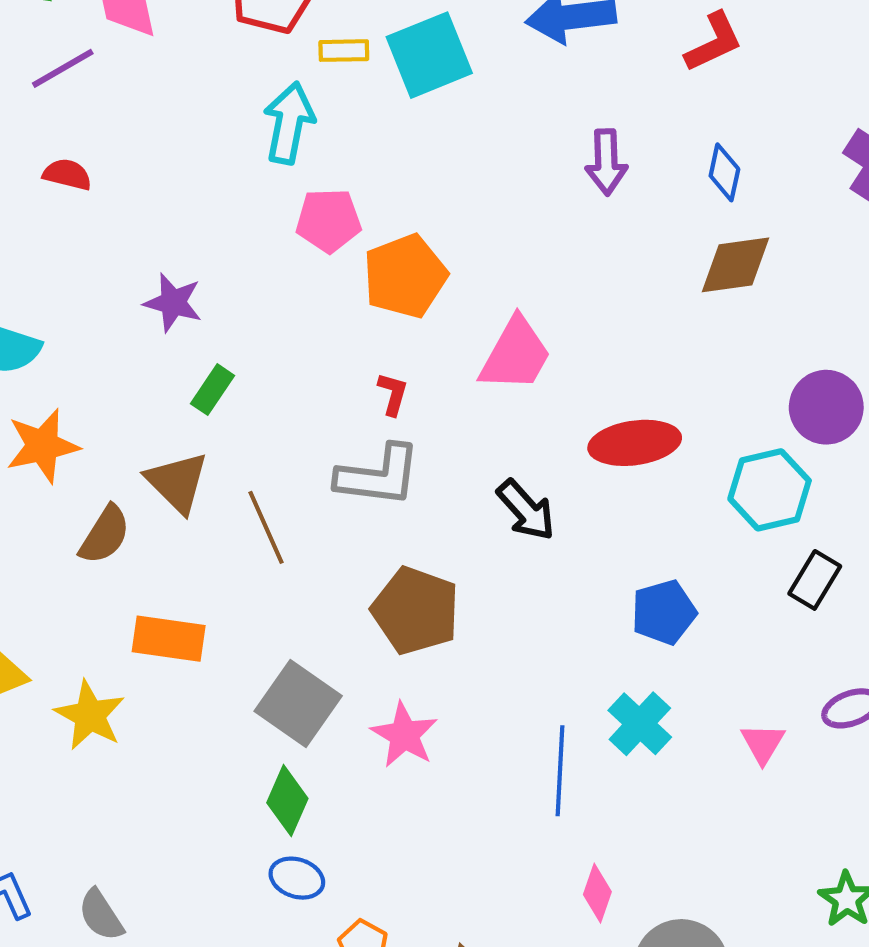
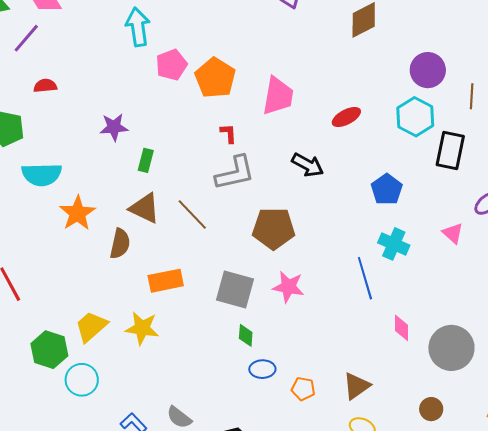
red ellipse: (635, 443) -> (346, 117), size x0.7
black rectangle: (815, 580) -> (450, 150), size x1.4
green diamond: (287, 801) -> (246, 335), size x0.7

